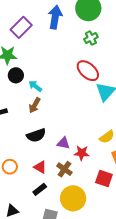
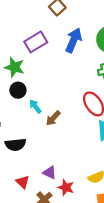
brown arrow: (35, 105) -> (53, 118), moved
black semicircle: (36, 135) -> (15, 145), moved
red triangle: (40, 167) -> (23, 182), moved

